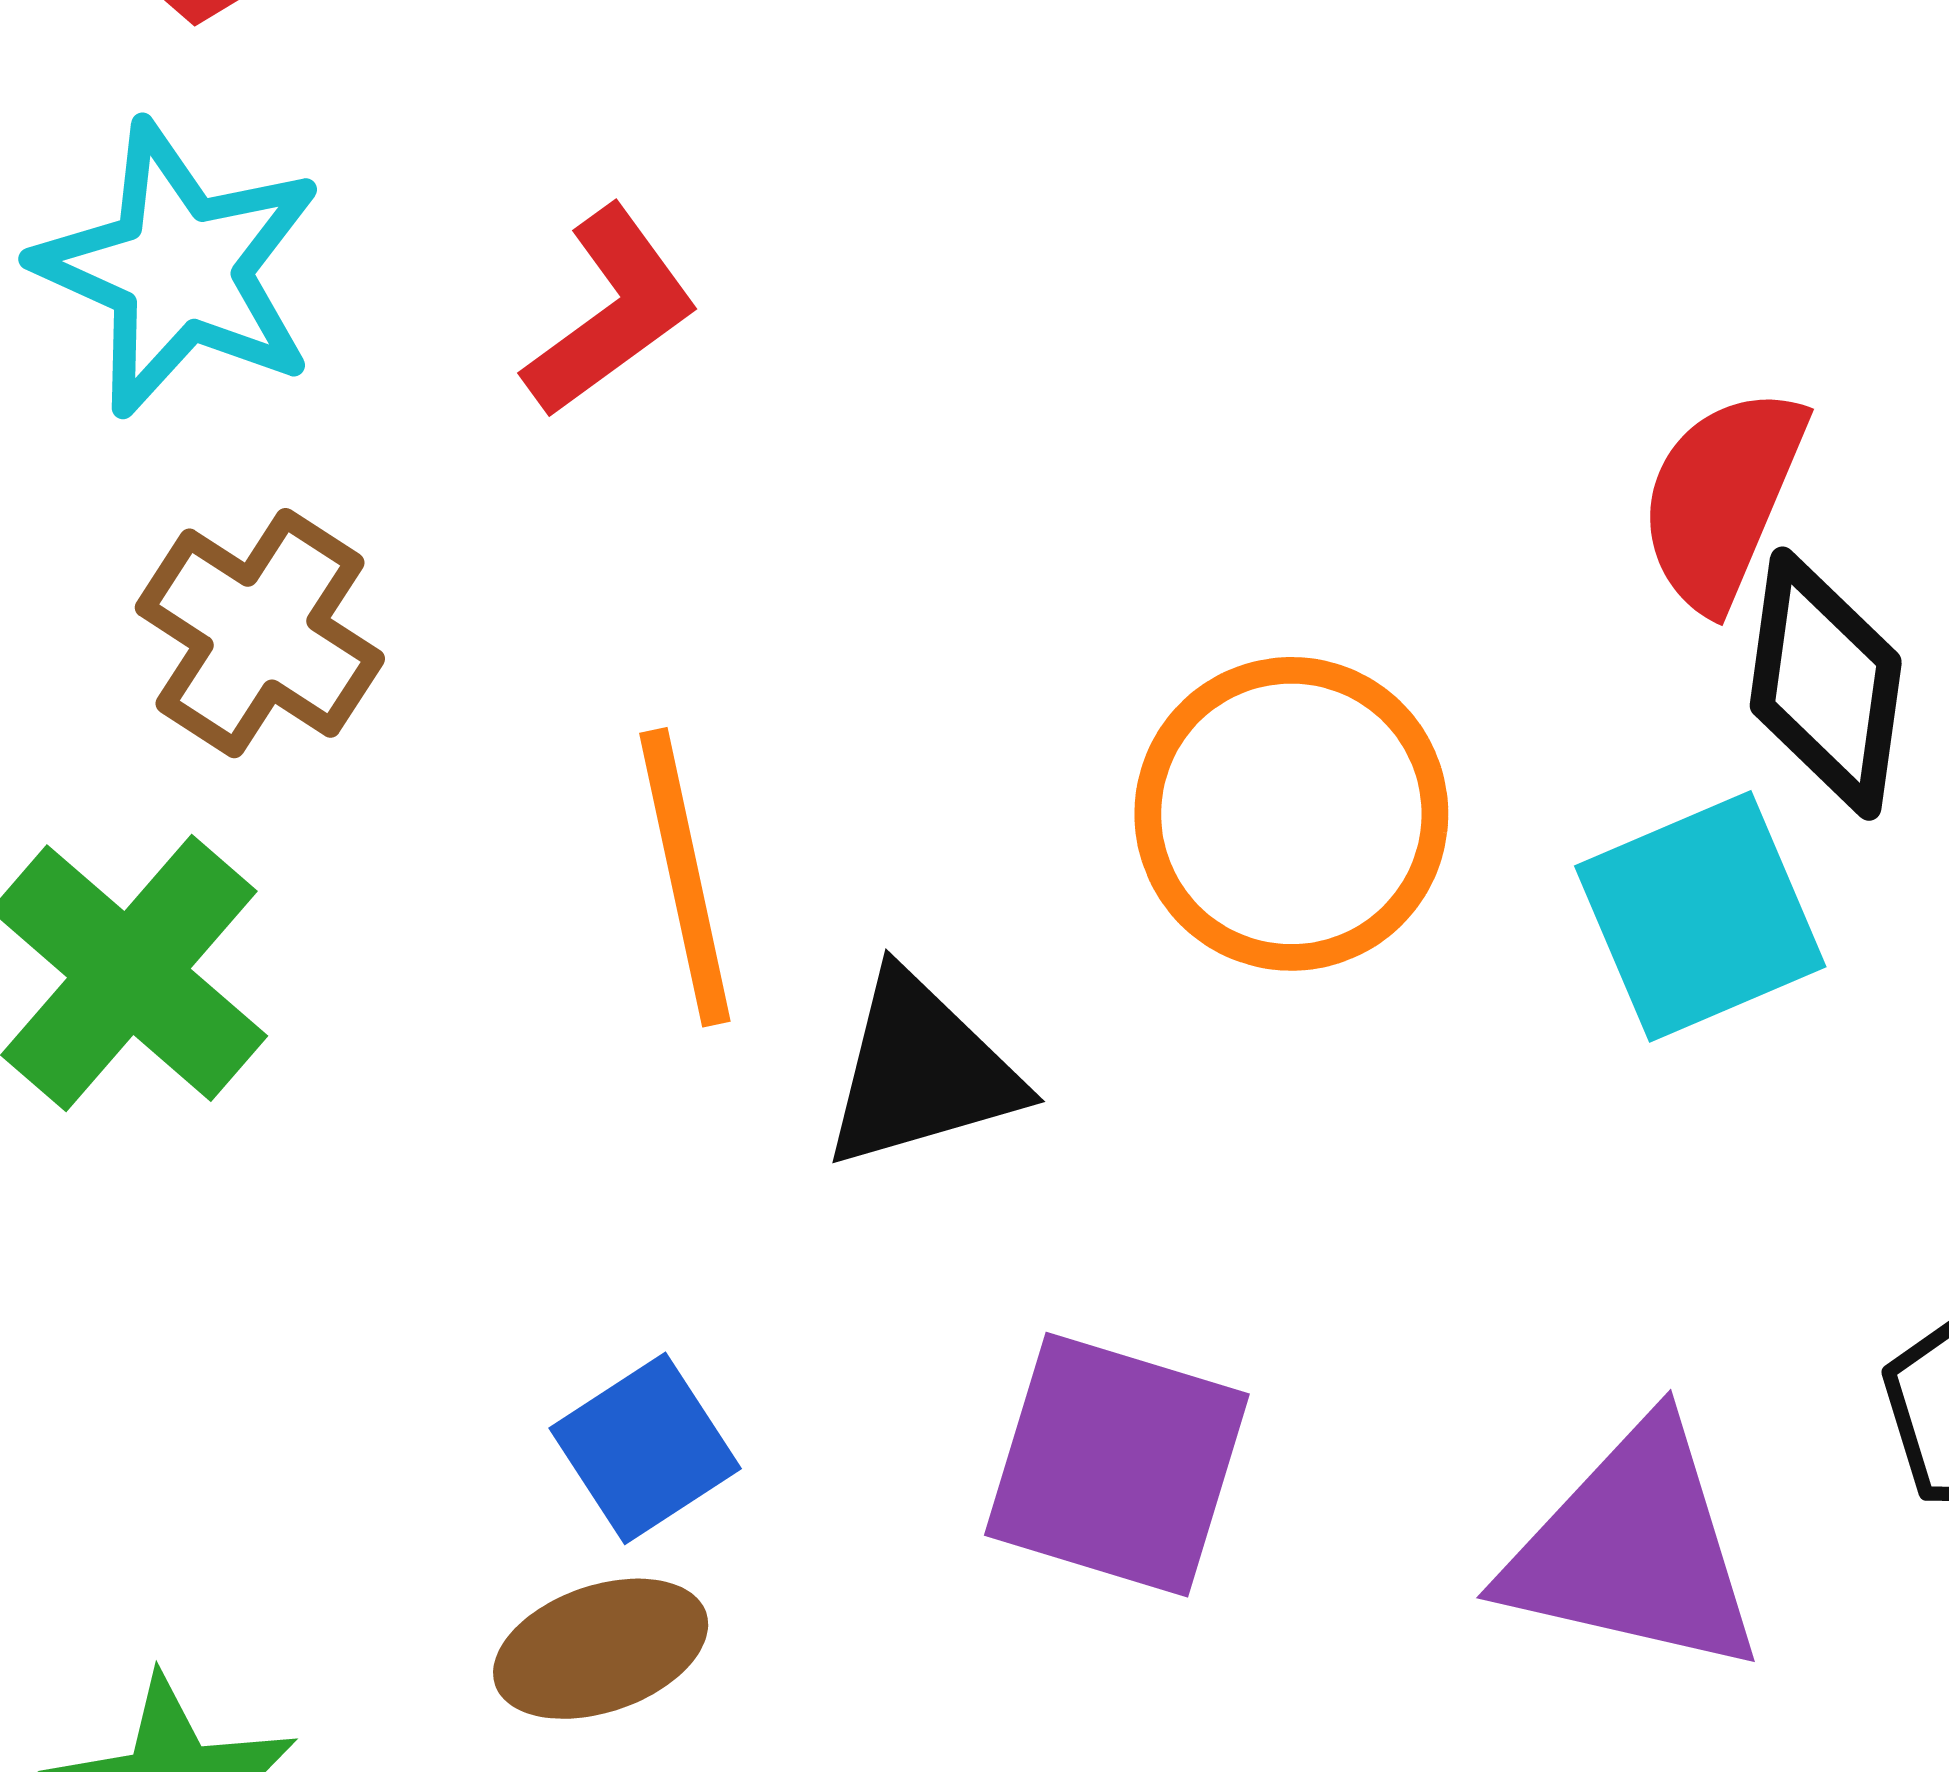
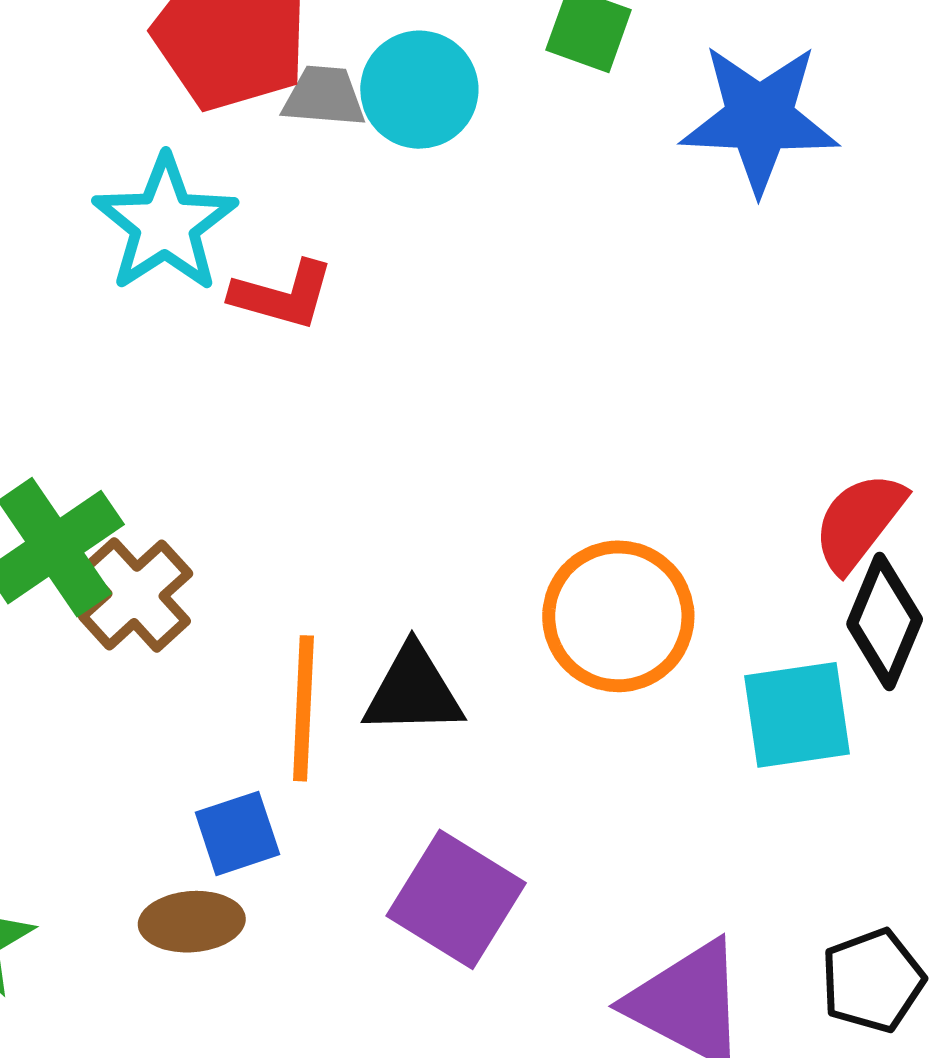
red L-shape: (611, 312) -> (283, 295), moved, turned 37
brown cross: (260, 633) -> (136, 595), moved
orange line: (685, 877) -> (303, 708), moved

